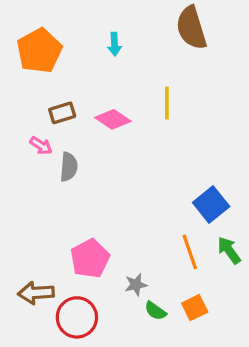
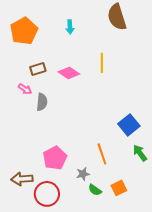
orange line: (190, 252) -> (102, 154), moved

